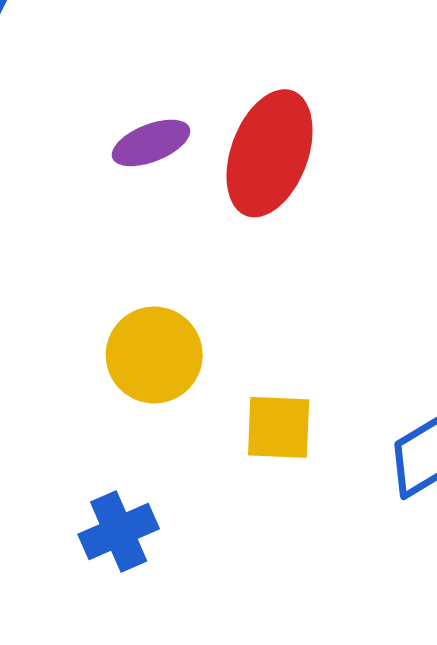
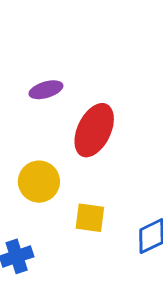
red ellipse: (270, 153) -> (94, 130), moved

